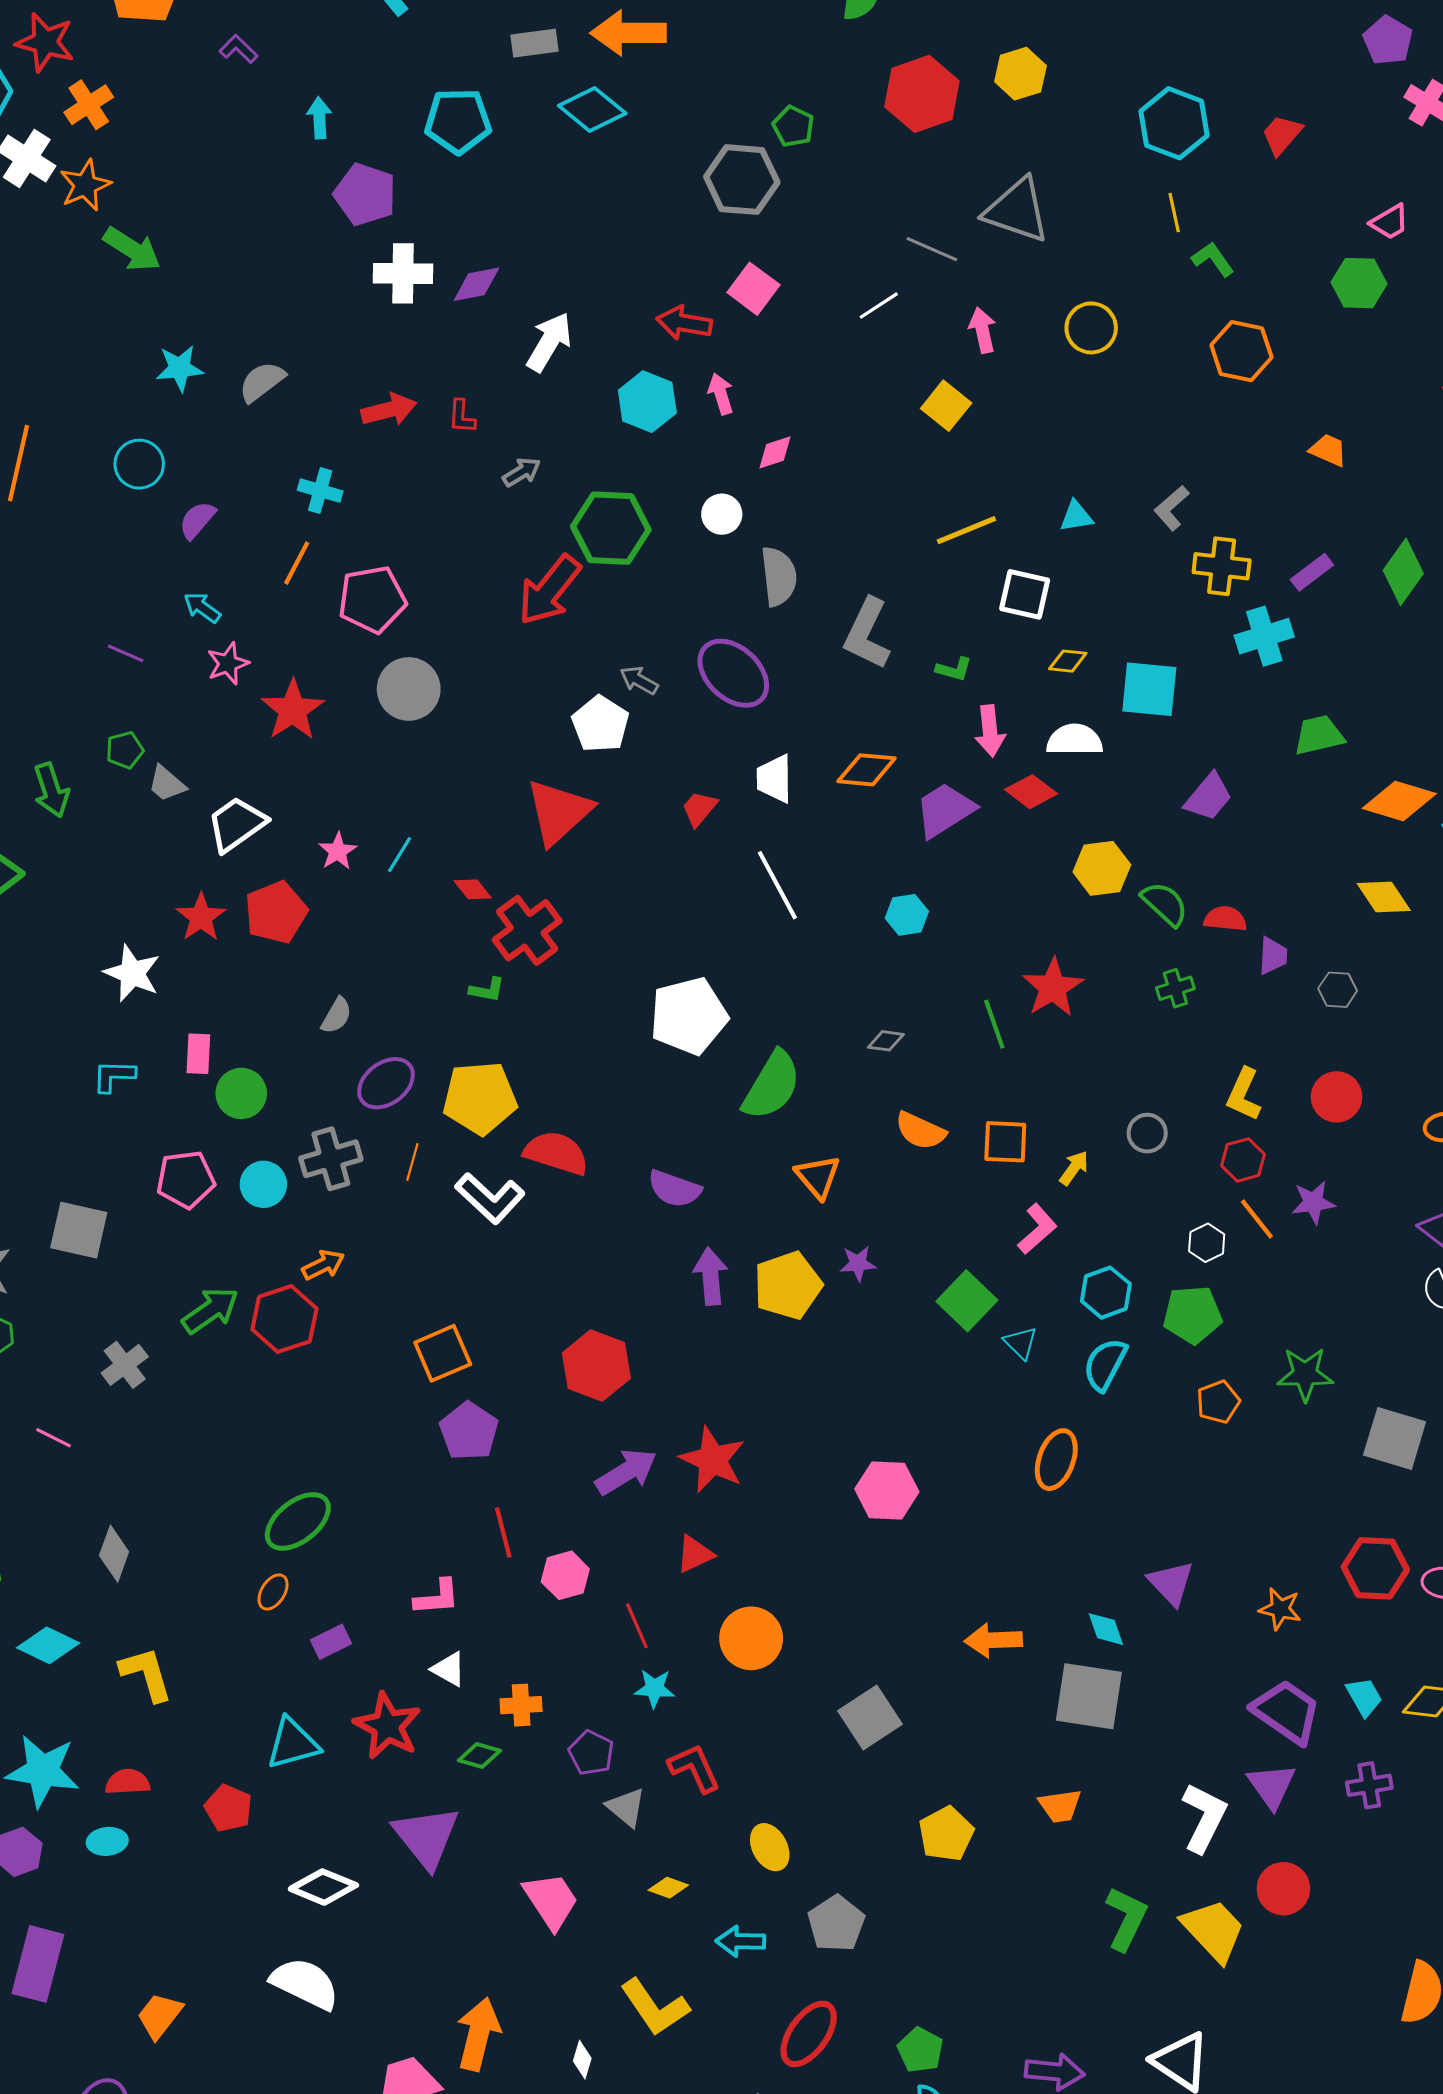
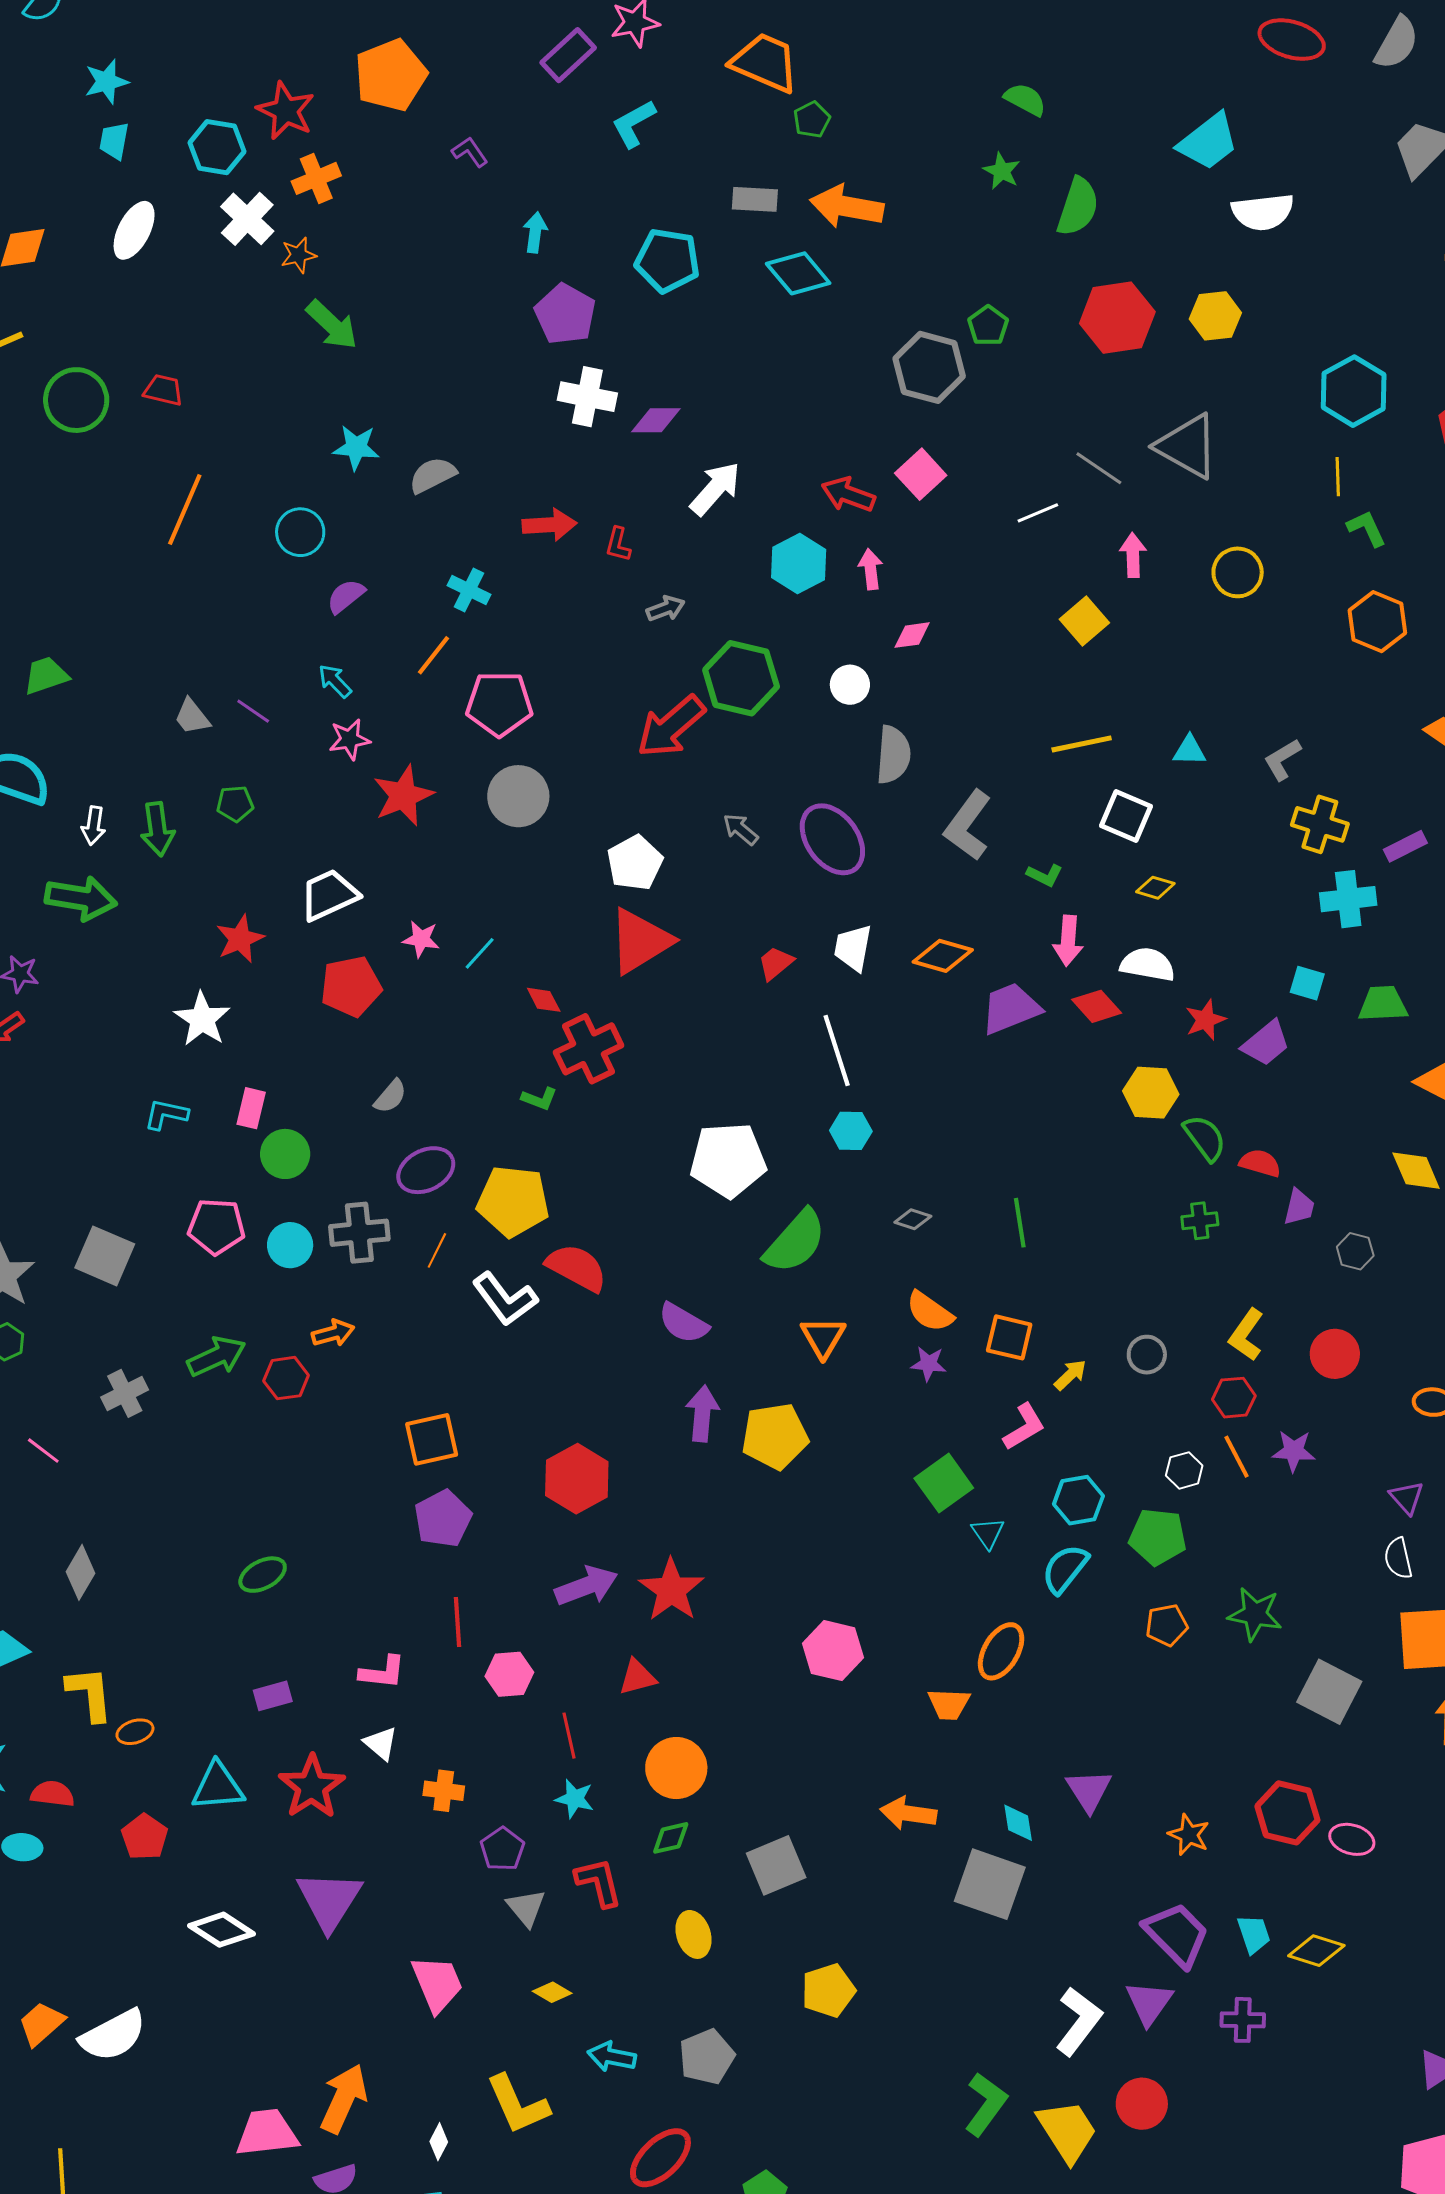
orange star: (85, 185) -> (299, 255), size x0.7
cyan square: (1149, 689) -> (1307, 983), moved, size x0.6
white pentagon: (600, 724) -> (635, 863), moved
gray trapezoid: (167, 784) -> (192, 717), moved
pink star: (338, 851) -> (421, 939), turned 30
cyan hexagon: (907, 915) -> (851, 1131), moved
red star: (201, 917) -> (240, 939), moved
red star: (1053, 988) -> (1205, 1020), moved, size x0.7
purple star: (858, 1264) -> (929, 1364), moved
red hexagon: (284, 1319) -> (286, 1378), size x0.7
green ellipse: (298, 1521) -> (263, 1575), size x0.7
orange ellipse: (273, 1592) -> (135, 1732), moved, turned 30
green diamond: (479, 1756) -> (671, 1838), moved, turned -39
orange trapezoid: (1060, 1806) -> (949, 1704), moved
yellow ellipse: (770, 1847) -> (694, 1934), moved
white semicircle: (305, 1984) -> (113, 2035), moved, turned 116

